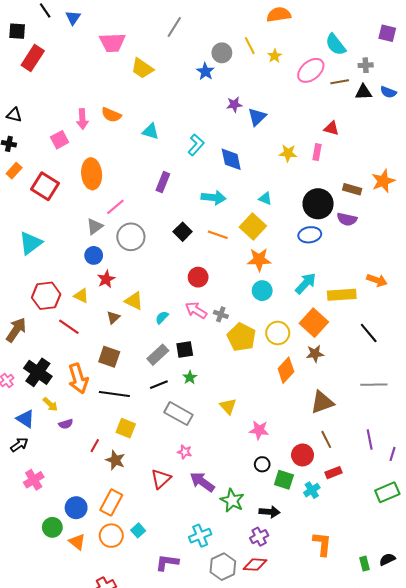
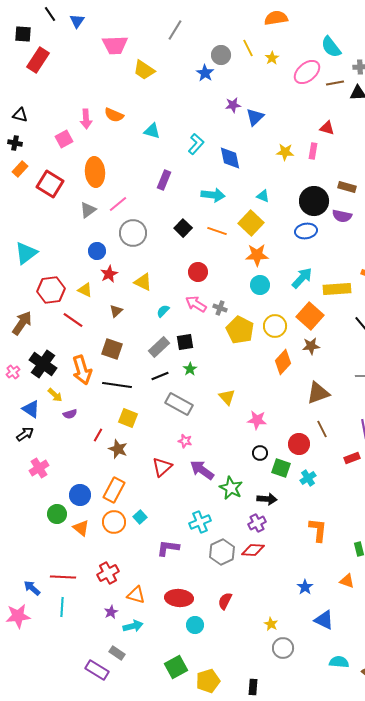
gray triangle: (95, 227) -> (88, 210), moved
cyan triangle: (31, 243) -> (26, 253), moved
yellow triangle: (134, 301) -> (143, 282), moved
red rectangle: (334, 473) -> (352, 458), moved

